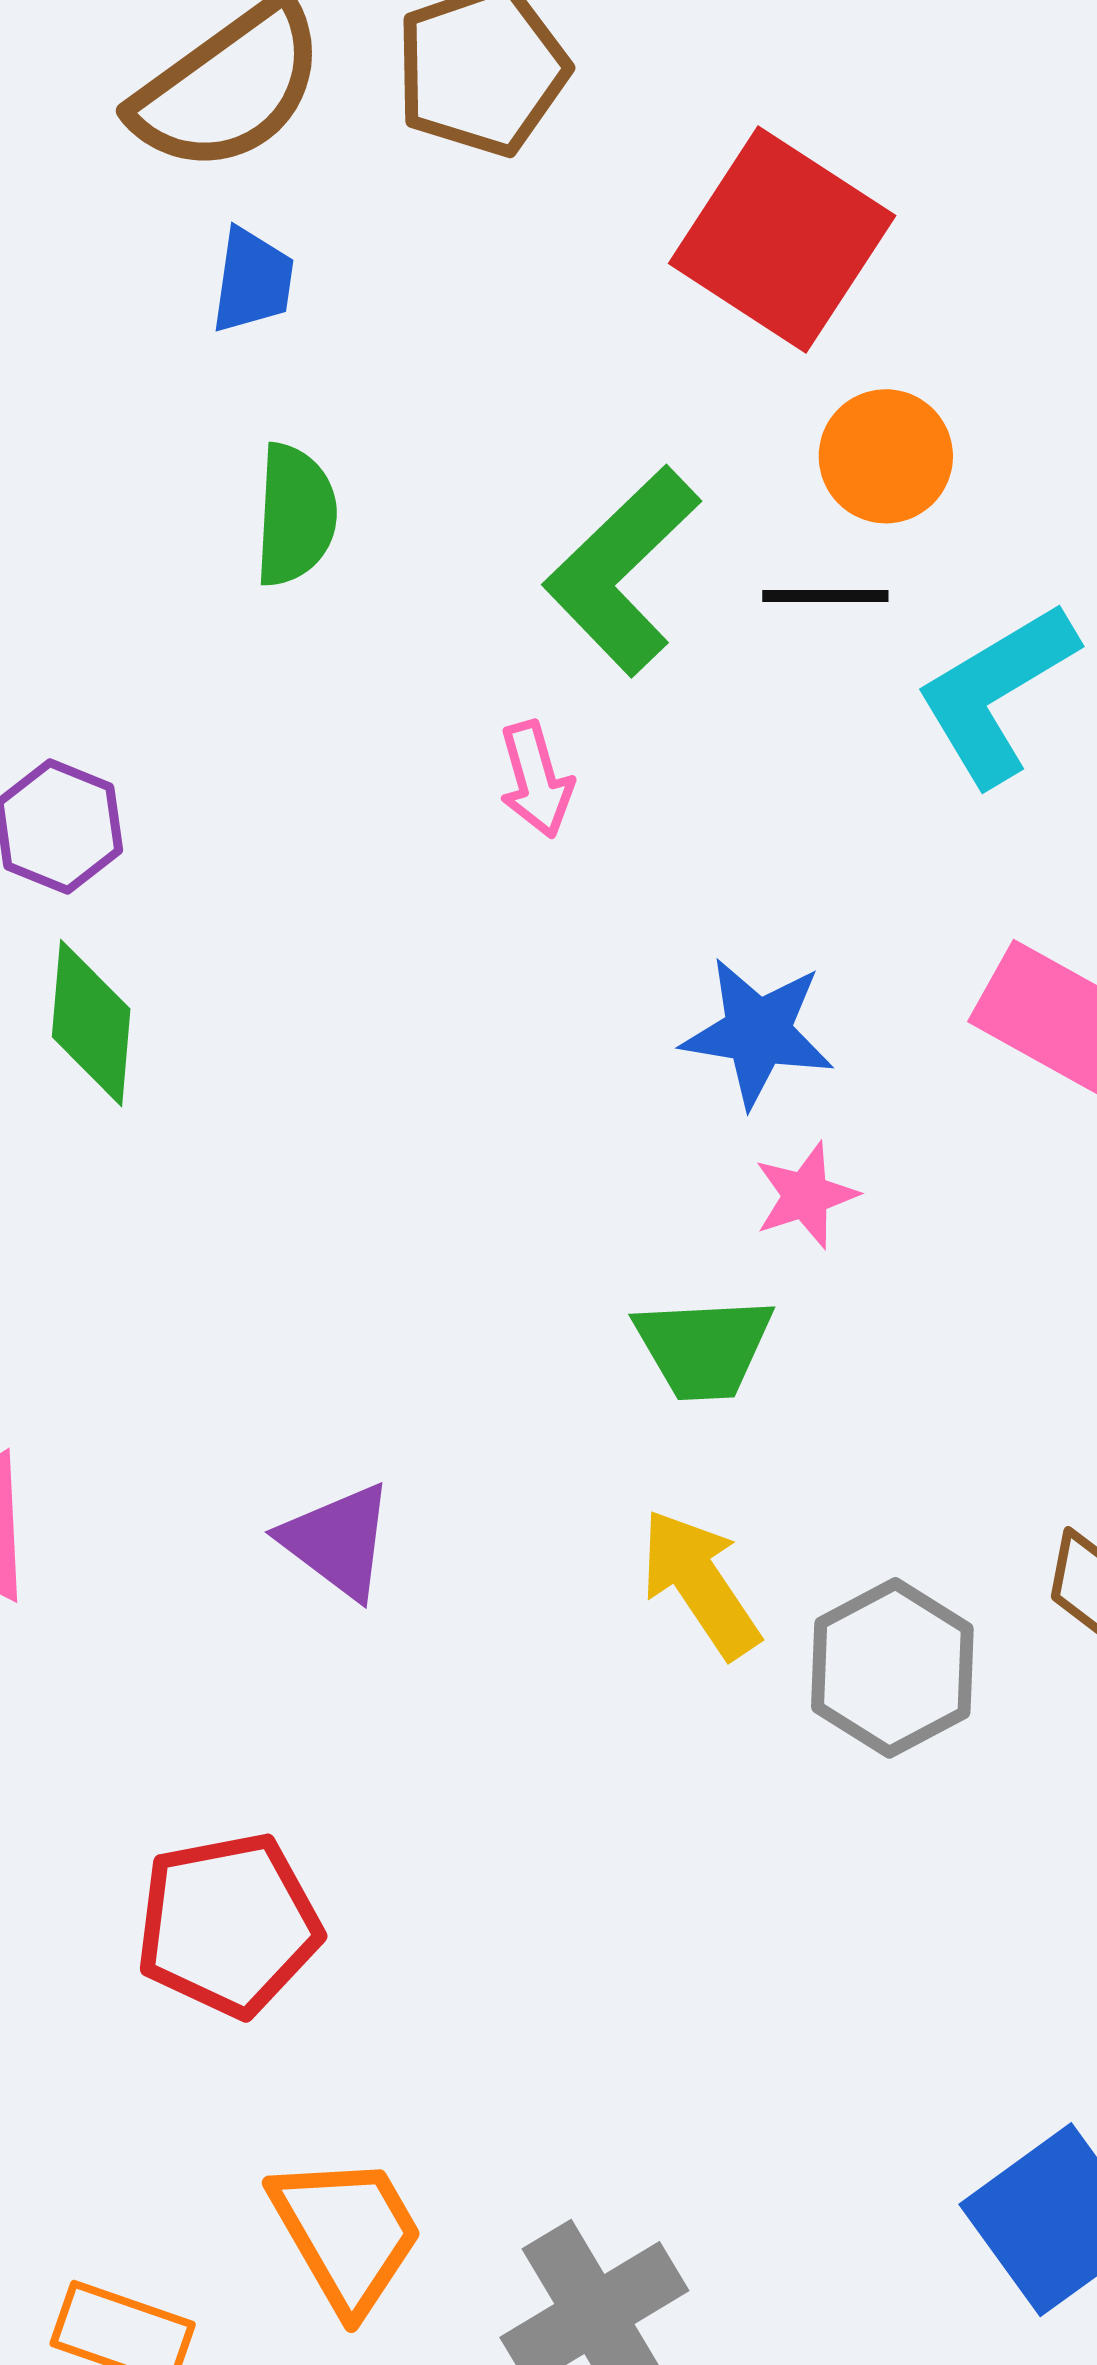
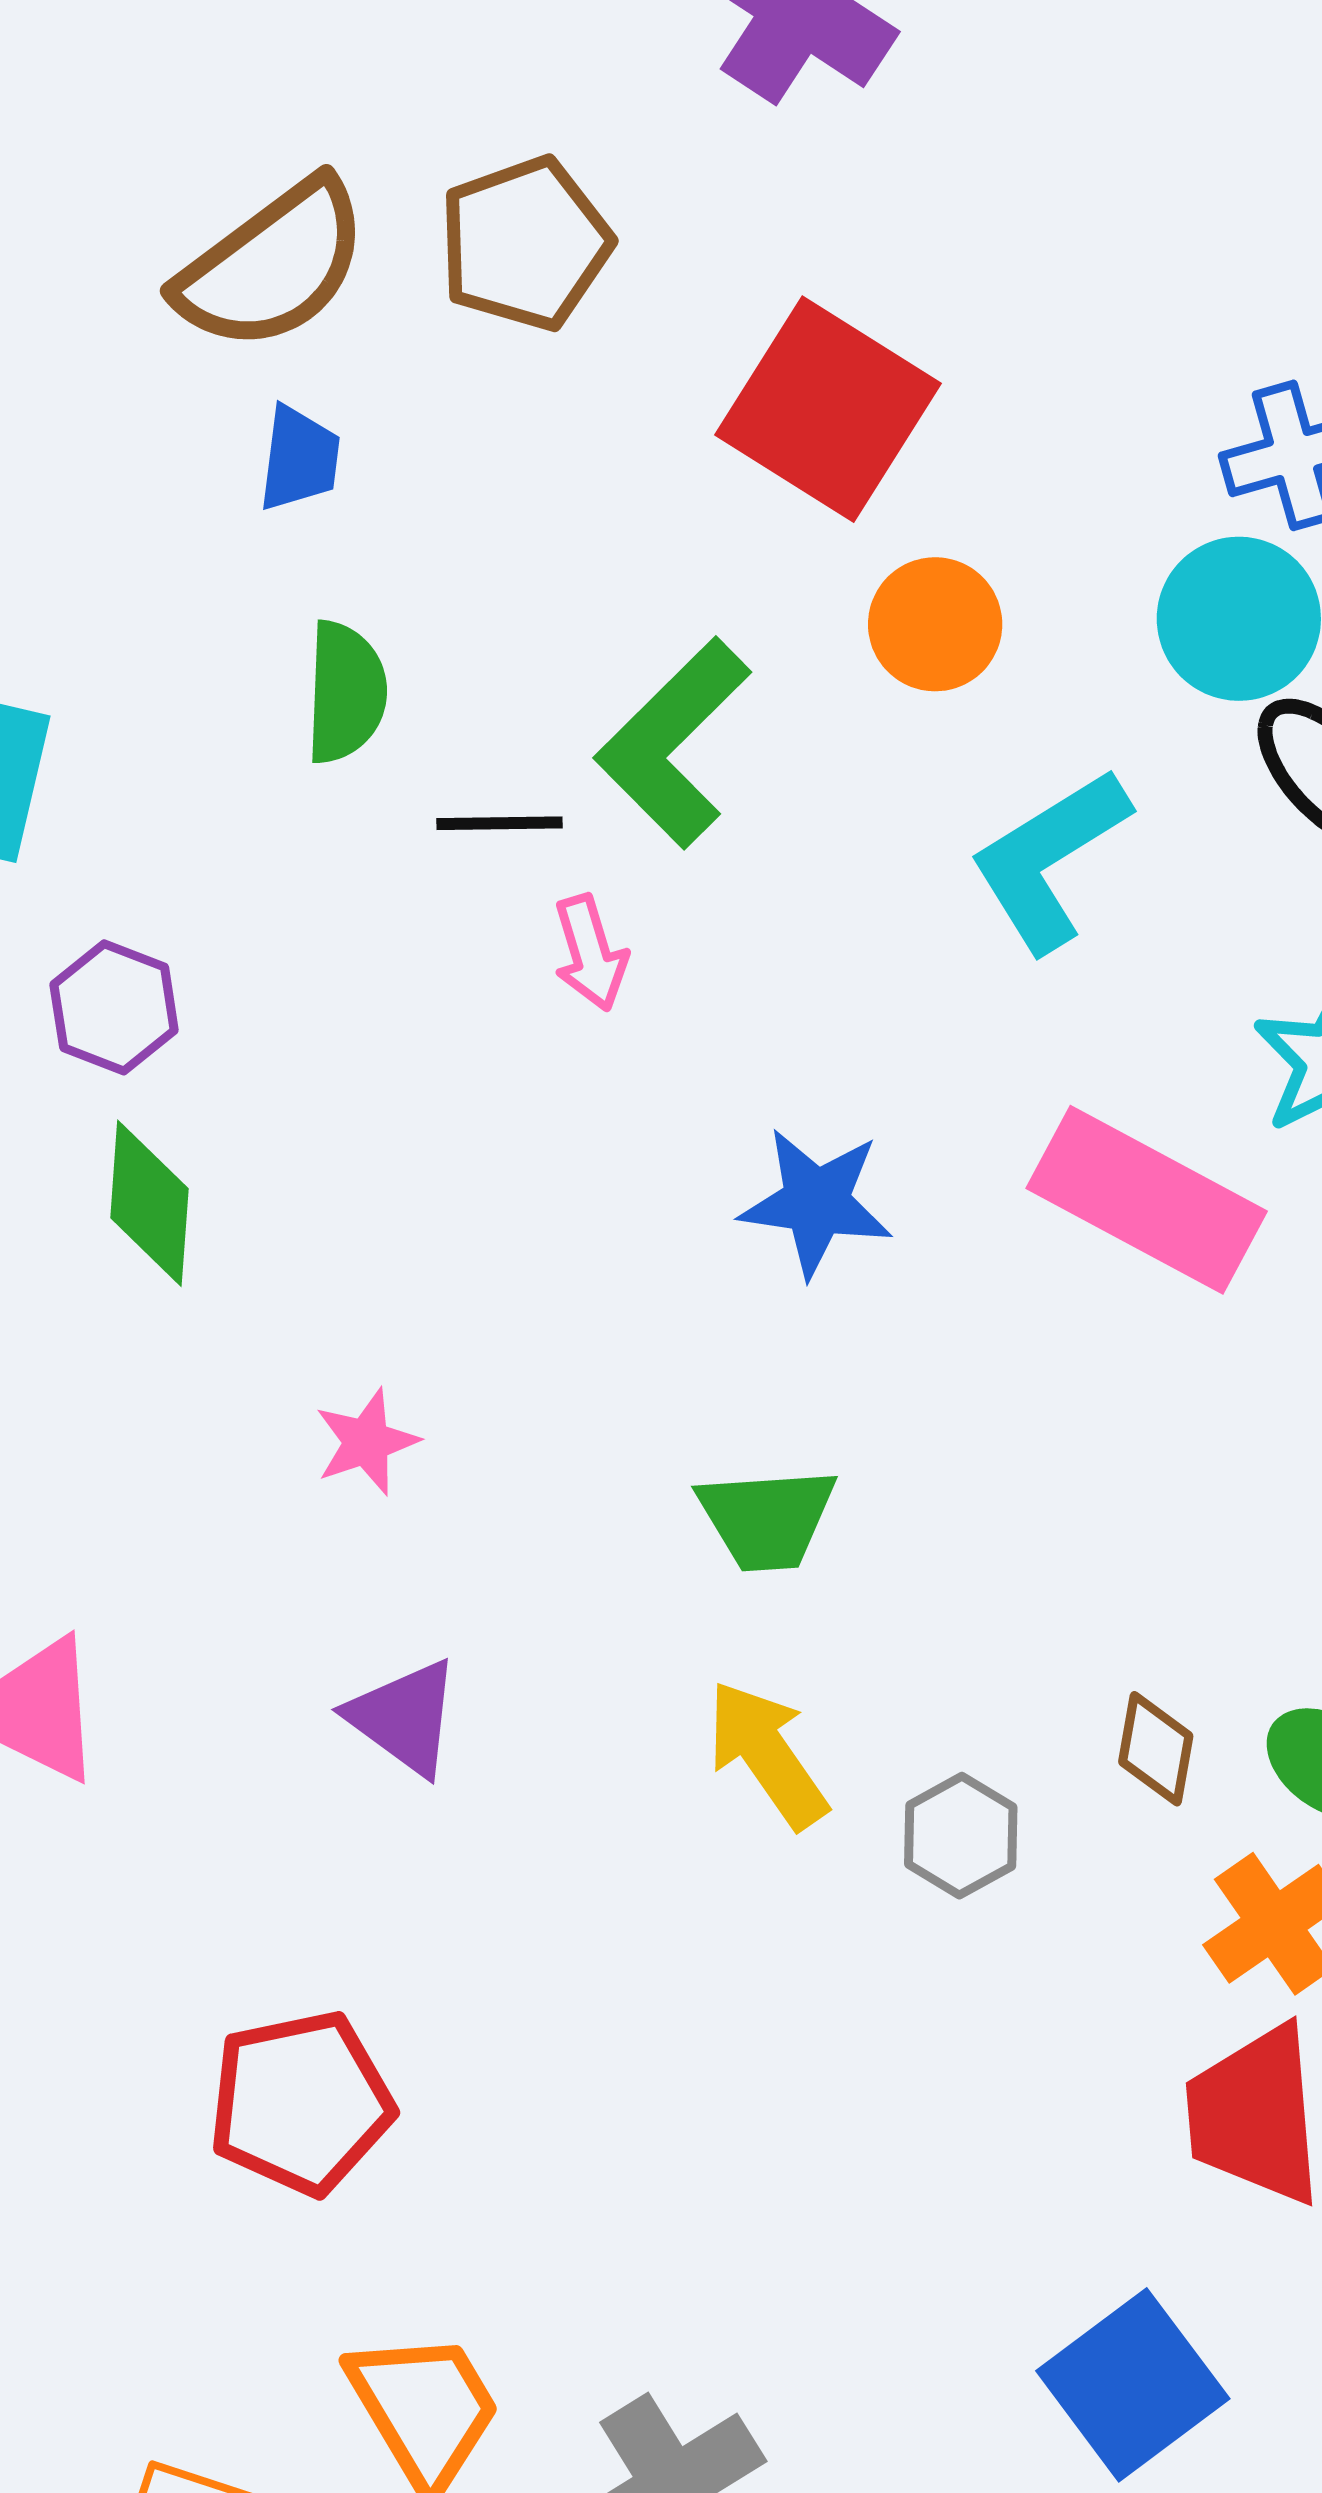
black line: (825, 596) -> (499, 823), moved
pink star: (806, 1195) -> (367, 1442), moved
gray hexagon: (892, 1668) -> (961, 1836), size x0.7

